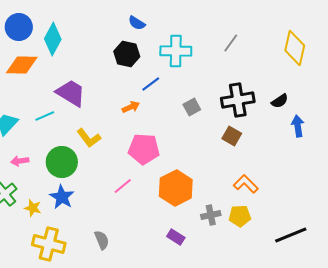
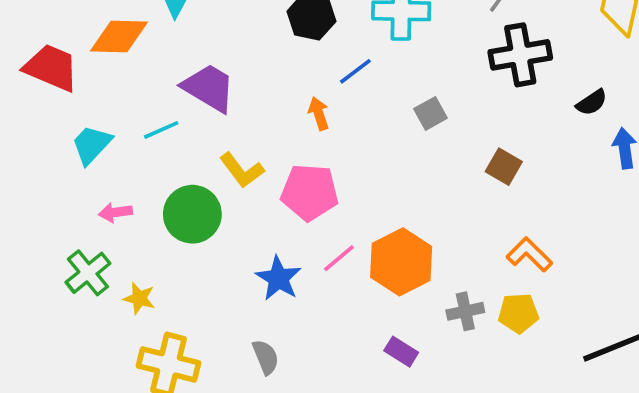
black cross: (238, 100) -> (520, 55), moved
orange arrow: (131, 107) -> (319, 113), turned -84
pink pentagon: (144, 149) -> (310, 192), moved
pink line: (123, 186) -> (339, 258), moved
blue star: (62, 197) -> (278, 278), moved

